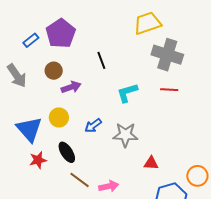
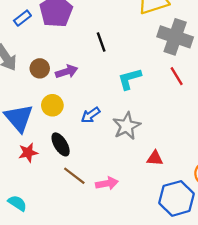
brown circle: (54, 71) -> (40, 68), moved
red line: (169, 90) -> (177, 76), turned 54
gray star: (125, 135) -> (127, 126), turned -30

